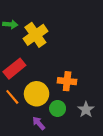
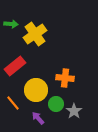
orange line: (12, 97) -> (13, 103), moved
gray star: (86, 110) -> (74, 111), moved

